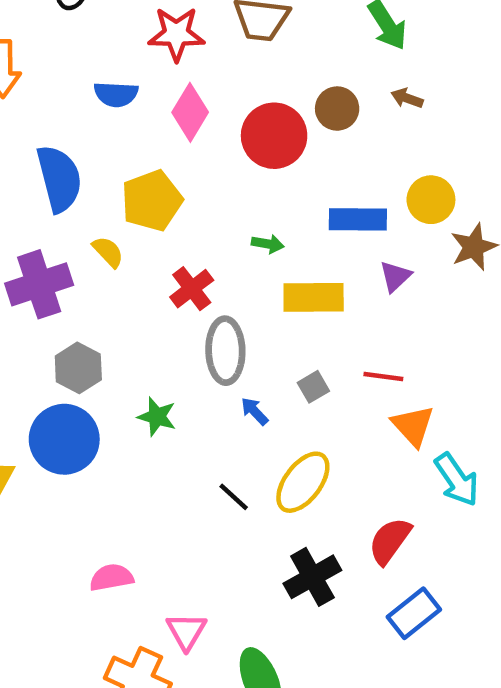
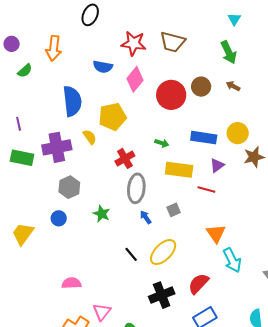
red line: (383, 376) -> (206, 189), moved
blue circle: (64, 439) -> (59, 218), size x0.5

